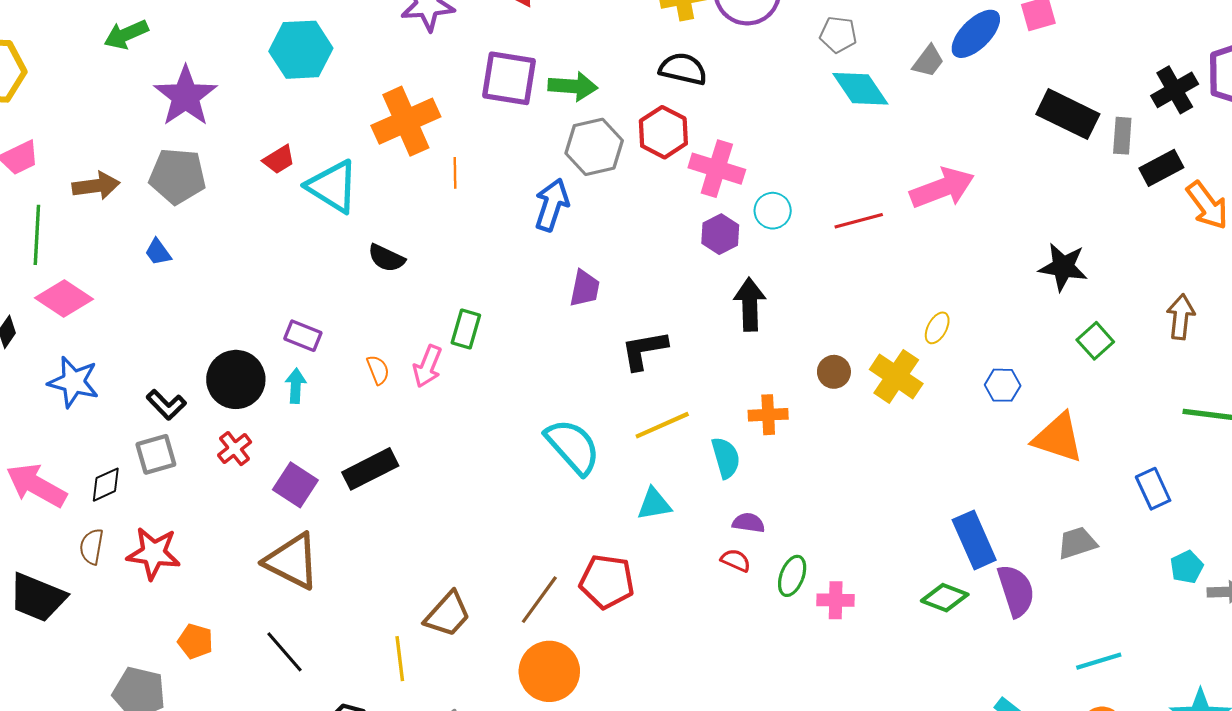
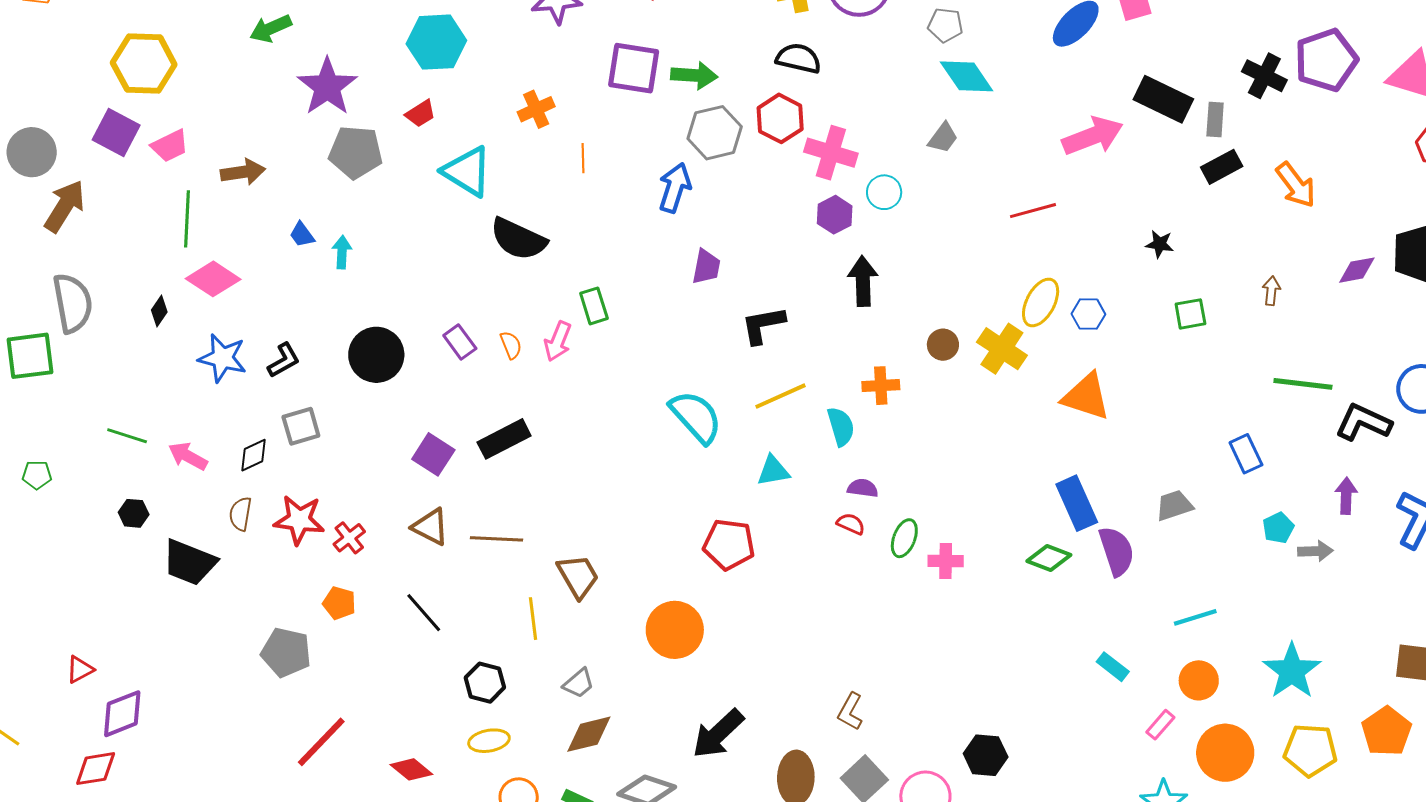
gray trapezoid: (928, 61) -> (943, 138), moved
black cross: (1175, 90) -> (1264, 76), turned -33
orange cross: (406, 121) -> (536, 109), size x0.6
red trapezoid: (279, 160) -> (420, 114), moved
black rectangle: (1161, 168) -> (1222, 167), moved
gray pentagon: (177, 176) -> (356, 152), moved
pink arrow: (942, 188) -> (1093, 136), moved
red line: (859, 221) -> (1033, 211), moved
black semicircle: (386, 258) -> (518, 239), size x1.6
black star: (1063, 267) -> (1160, 244), size x0.6
brown arrow: (1181, 317) -> (1271, 291), size x0.7
yellow ellipse: (937, 328) -> (1041, 302), size x1.6
green rectangle: (466, 329) -> (594, 306), turned -33
purple rectangle: (303, 336) -> (460, 342), moved, turned 32
green square: (1095, 341) -> (1190, 314), turned 32
blue hexagon: (1003, 385) -> (1088, 314), moved
cyan arrow: (296, 386) -> (342, 252), moved
black L-shape: (166, 405) -> (284, 360), moved, turned -75
orange triangle: (1058, 438) -> (1086, 397), moved
red cross: (235, 449) -> (349, 538), moved
pink arrow: (36, 485) -> (188, 456), size x0.7
brown triangle: (292, 561) -> (430, 527), size x0.7
brown line: (539, 600) -> (496, 539), moved, turned 57
brown trapezoid: (448, 614) -> (578, 576), turned -72

